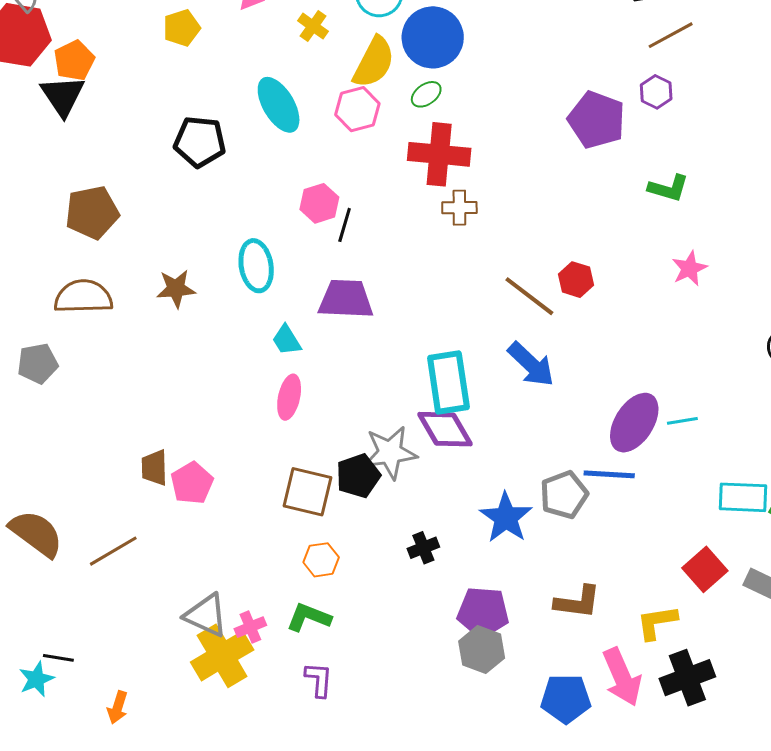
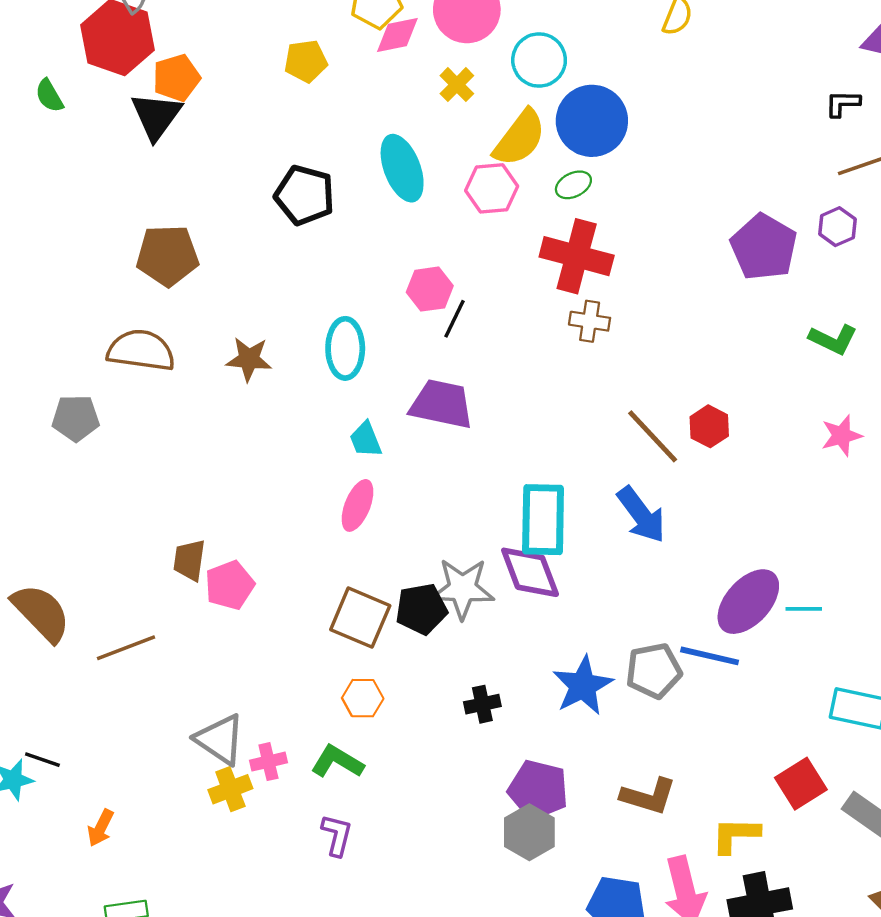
yellow cross: (222, 656) -> (230, 789), size x0.6

